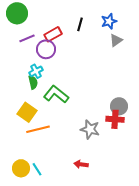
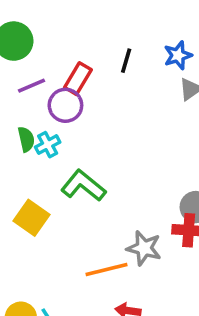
red rectangle: (53, 34) -> (78, 79), turned -30
green semicircle: (33, 82) -> (26, 139), moved
orange line: (38, 129) -> (107, 269), moved

